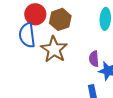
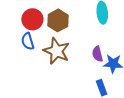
blue semicircle: (27, 35) -> (28, 41), size x0.7

